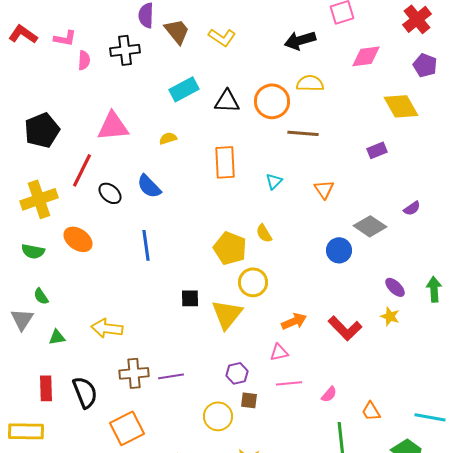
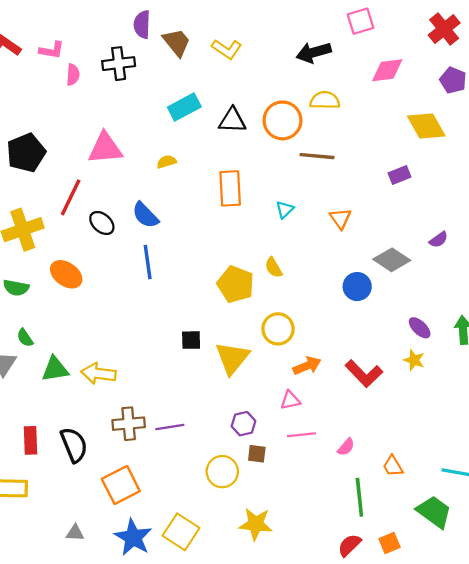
blue line: (146, 245) -> (148, 262), moved
yellow circle: (253, 282) -> (278, 329), moved
green triangle: (57, 337) -> (55, 369), moved, size x1.5

